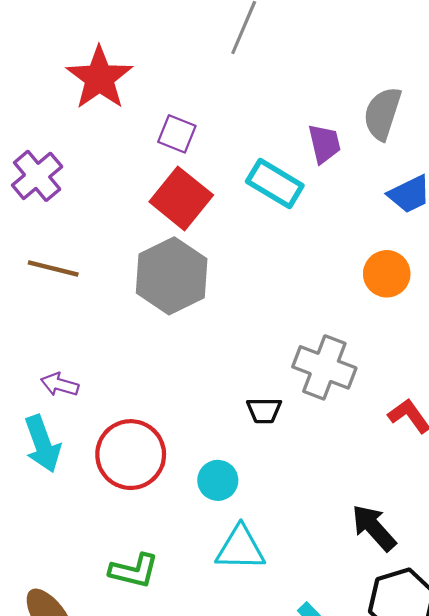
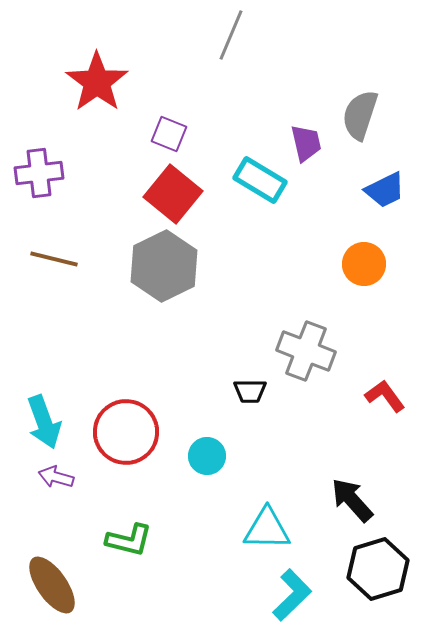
purple cross: (37, 176) -> (39, 173), turned 33
purple arrow: (60, 385) -> (56, 477), moved
cyan triangle: (240, 548) -> (267, 529), moved

